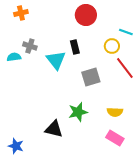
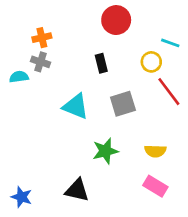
orange cross: (21, 13) -> (42, 38), moved
cyan triangle: (56, 60) -> (76, 106), moved, turned -30
black triangle: (54, 129) -> (77, 190), moved

